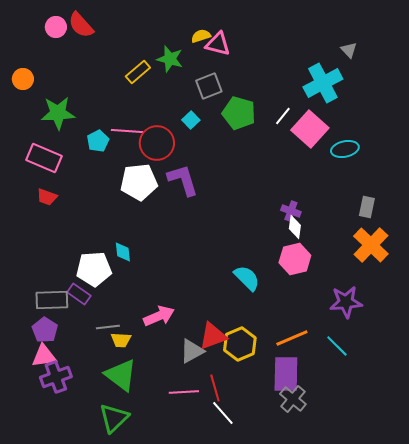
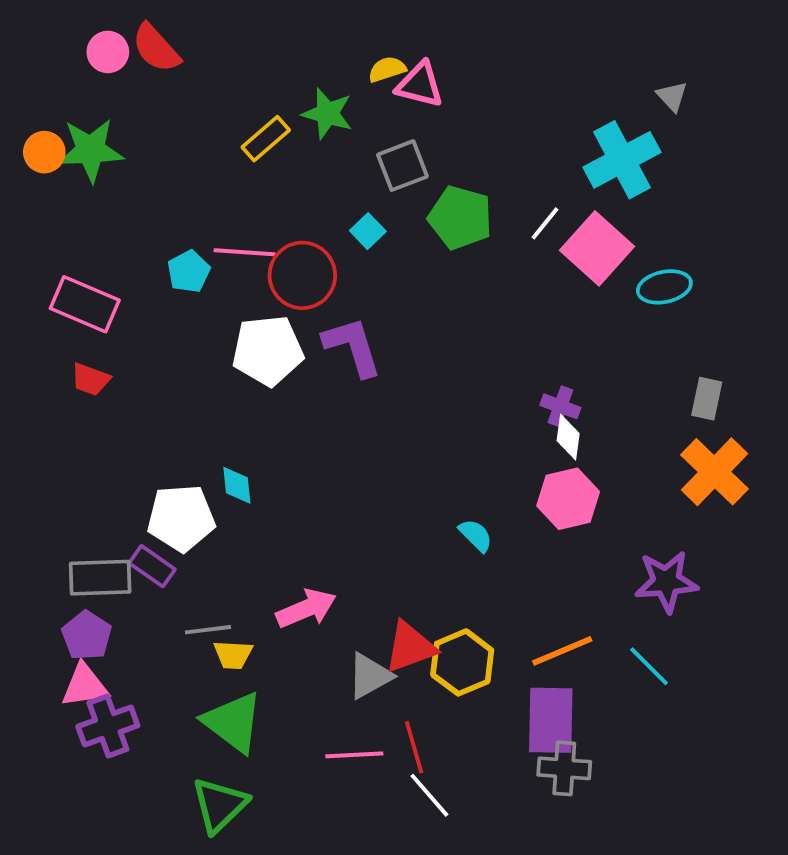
green star: (58, 113) -> (91, 150), moved
cyan semicircle: (247, 278) -> (476, 535), size x0.7
gray cross: (293, 399) -> (564, 768), turned -36

